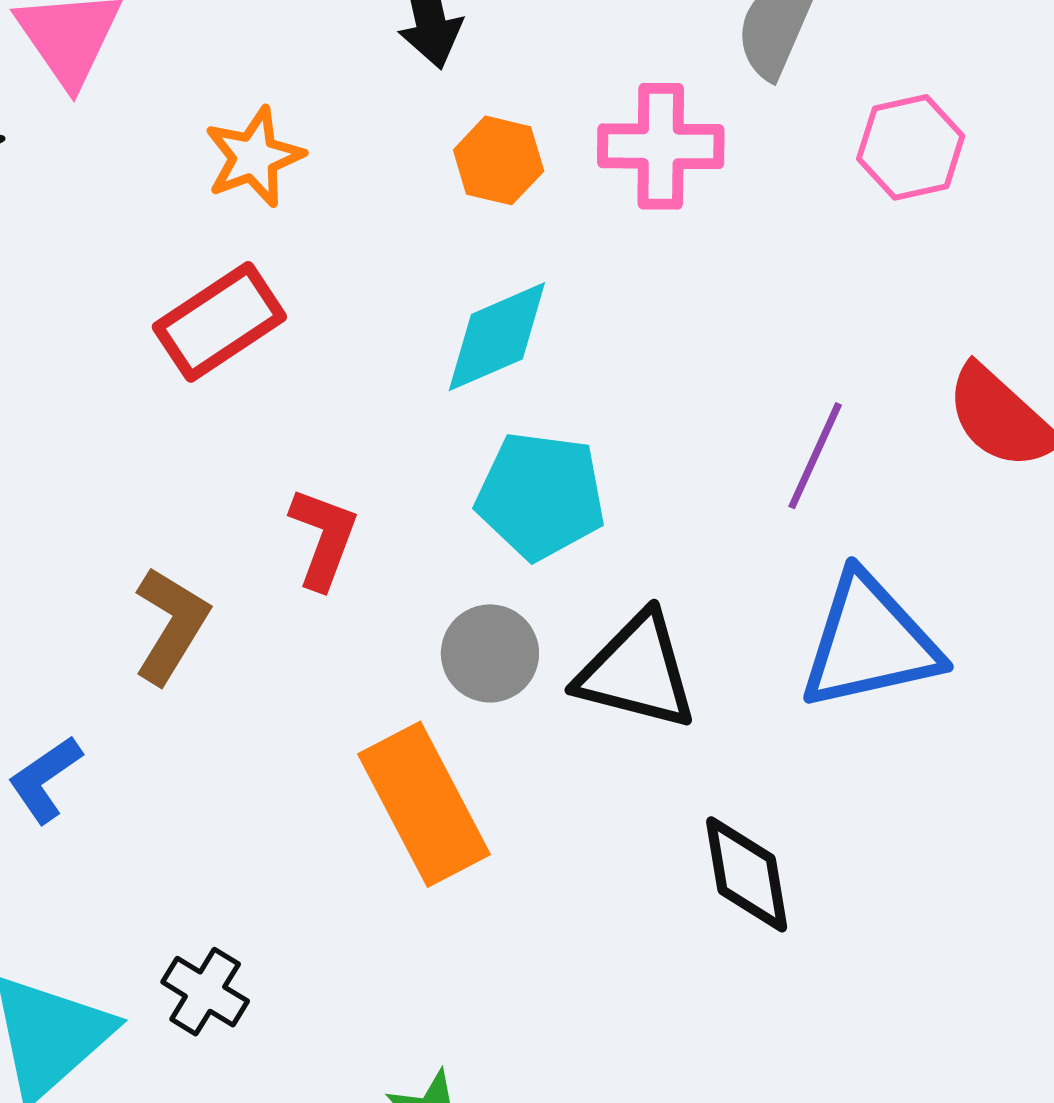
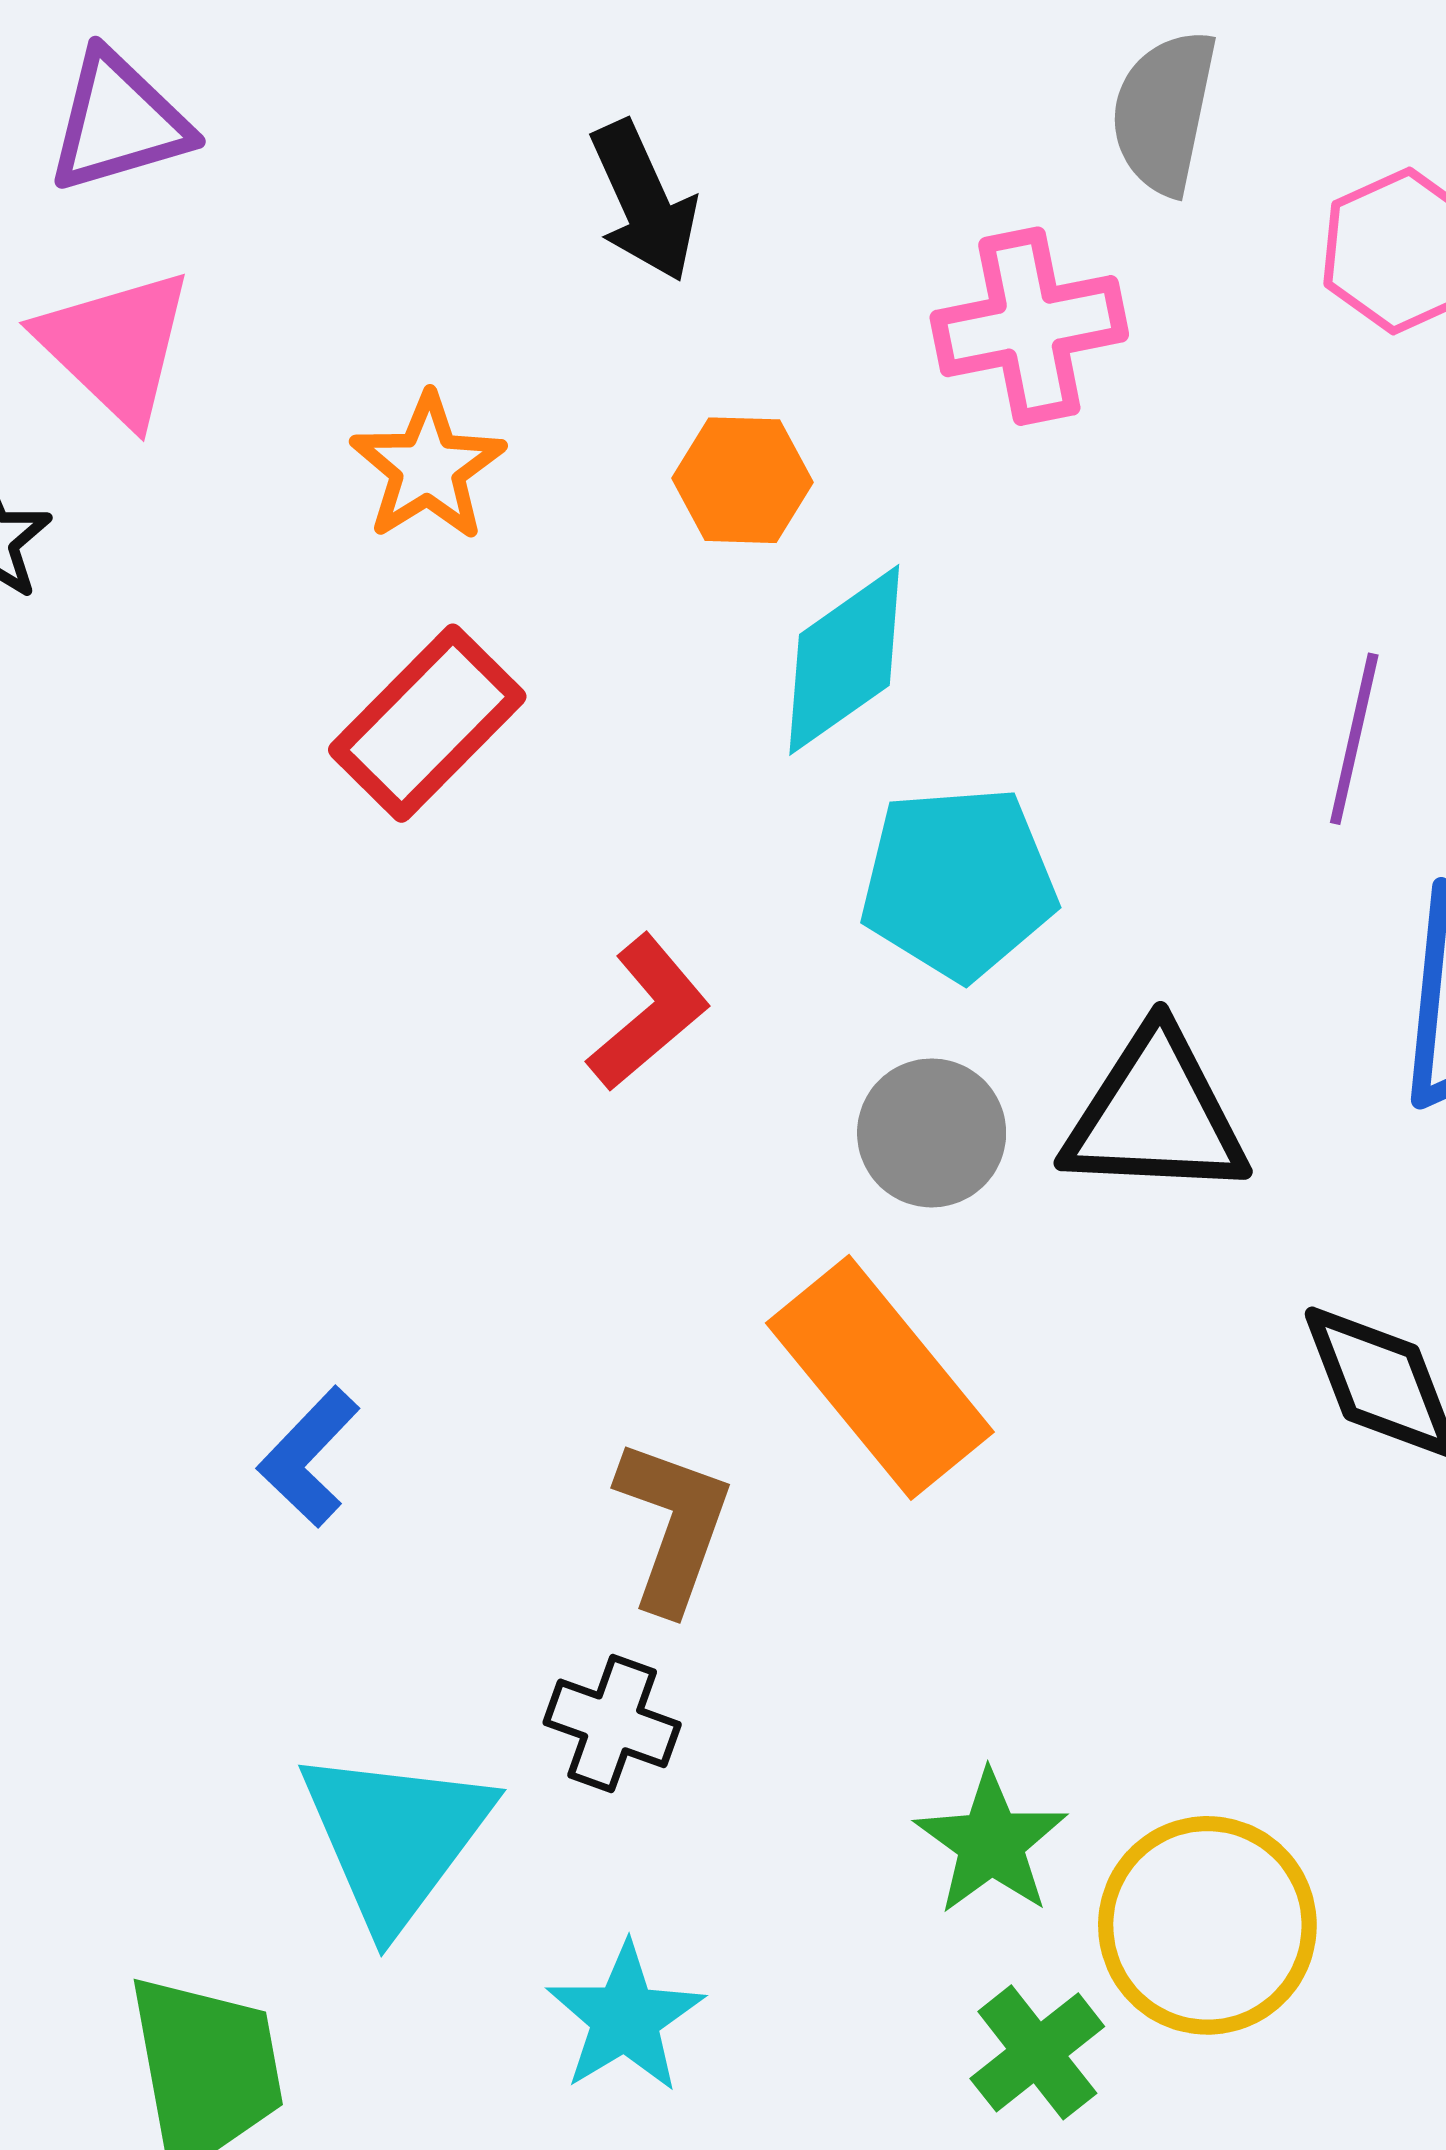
orange hexagon: (499, 160) -> (742, 480), moved
red L-shape: (323, 538) -> (648, 1013), turned 41
brown L-shape: (171, 625) -> (673, 1525), moved

